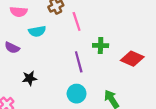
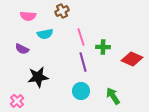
pink line: (77, 21) -> (81, 37), moved
black star: (30, 78) -> (38, 77), size x1.5

